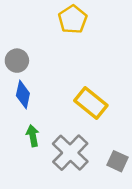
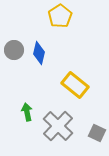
blue diamond: (23, 94) -> (39, 53), moved

